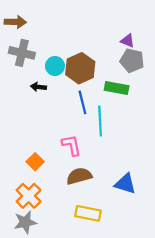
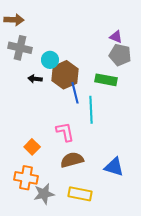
brown hexagon: (80, 68) -> (65, 75), moved
orange cross: (29, 196) -> (26, 178), turned -35
gray star: (25, 222) -> (44, 194), moved

